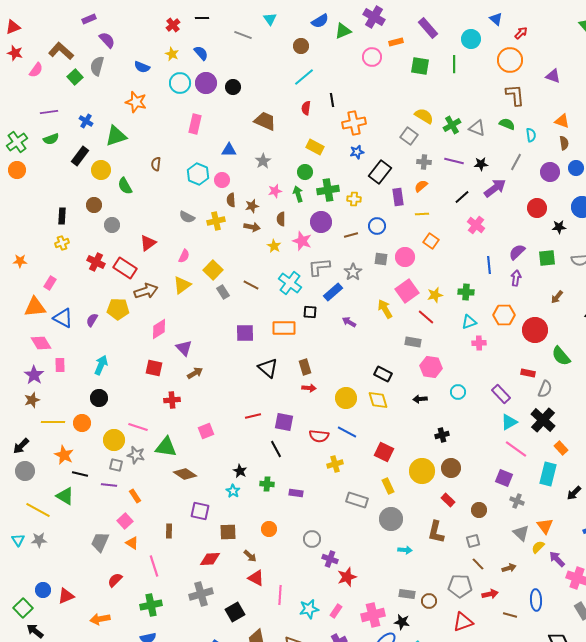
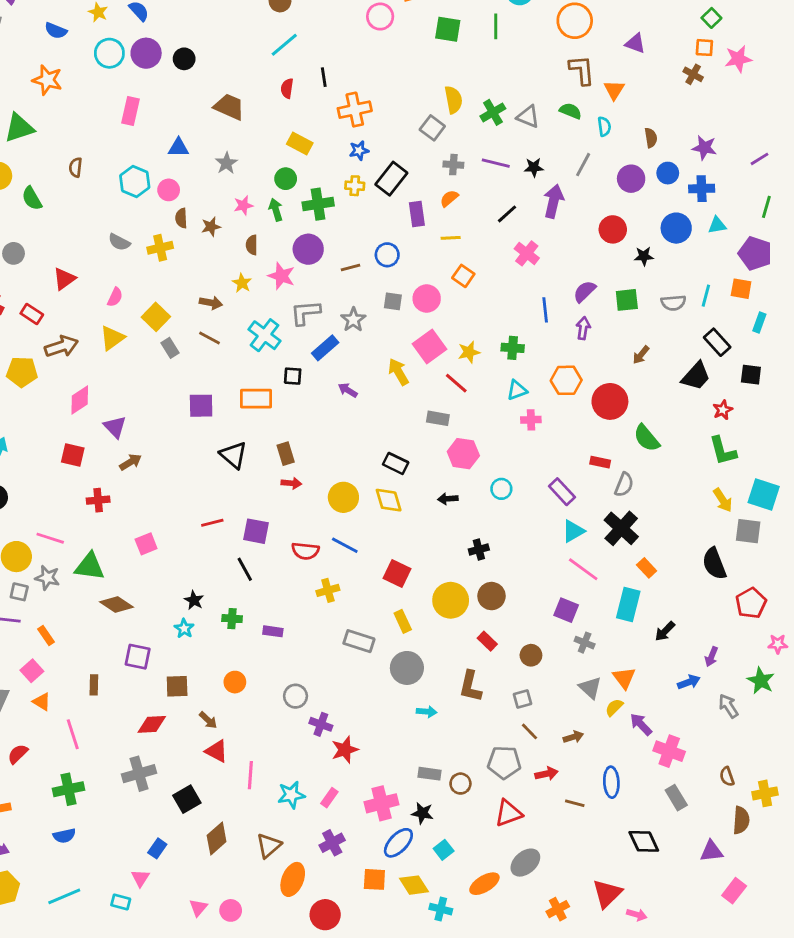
yellow semicircle: (424, 116) -> (453, 100), turned 48
orange triangle: (562, 121) -> (614, 90), moved, turned 42
purple arrow: (495, 188) -> (554, 201), turned -40
yellow cross: (354, 199) -> (355, 186), moved
brown arrow: (252, 227) -> (211, 303), moved
red rectangle: (125, 268) -> (32, 314), size x0.7

